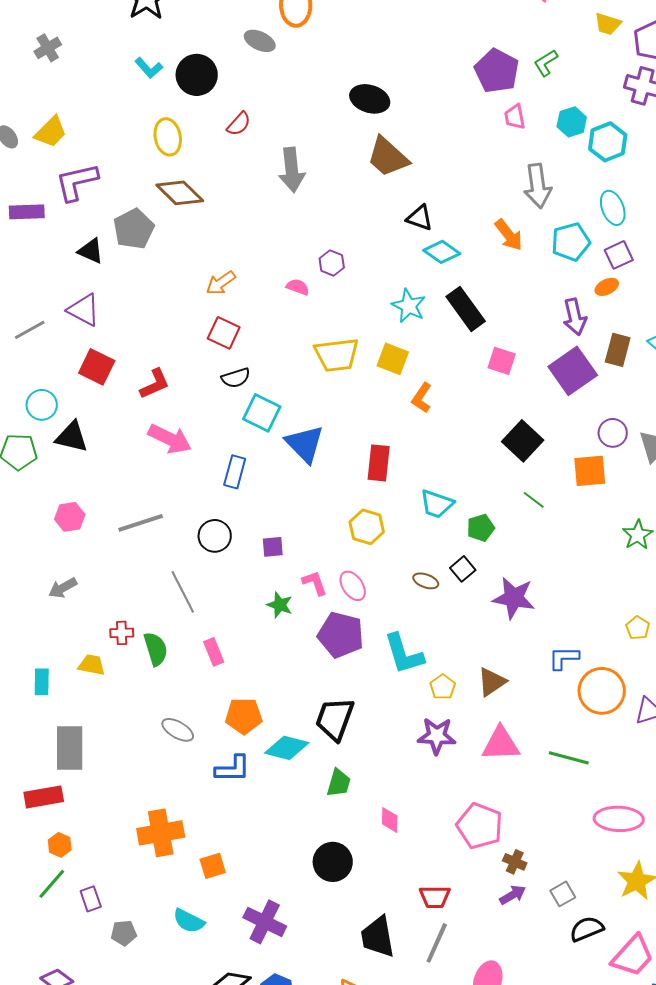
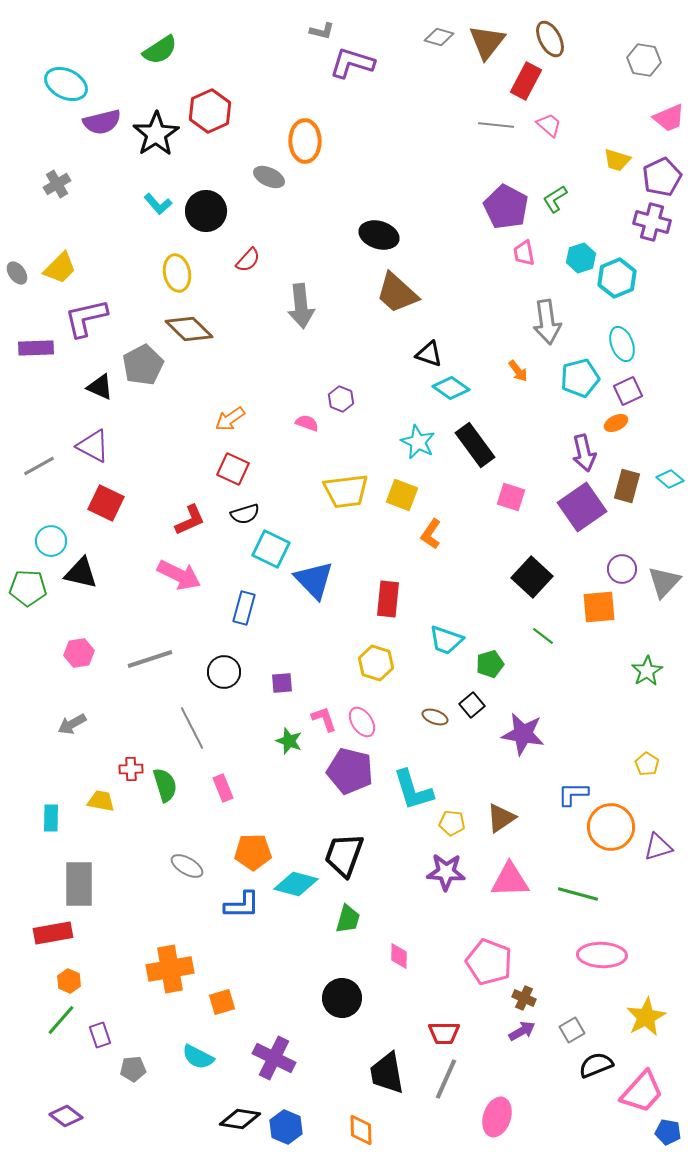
orange arrow: (509, 235) -> (518, 371), size x0.7
red L-shape: (155, 384) -> (190, 520), moved
yellow pentagon: (443, 687) -> (452, 823), turned -30
pink ellipse: (619, 819) -> (602, 955), moved

